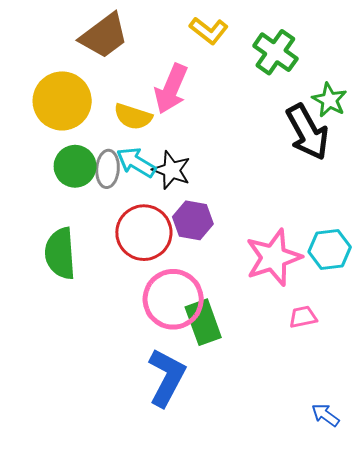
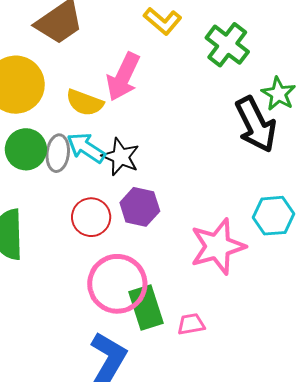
red circle: (144, 233) -> (91, 217), size x0.7
cyan hexagon: (330, 249) -> (273, 216), moved
pink trapezoid: (303, 317) -> (191, 324), moved

